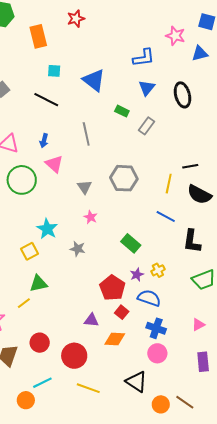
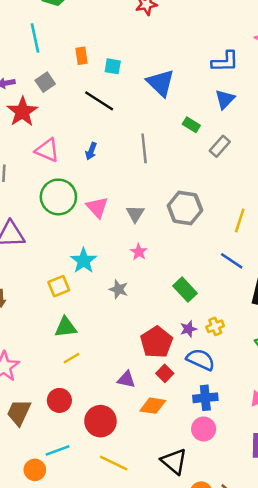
orange rectangle: (38, 36) -> (81, 56), moved, size x0.6
pink triangle: (54, 164) -> (97, 207), moved
yellow line: (24, 303) -> (71, 358), moved
blue cross: (156, 328) -> (205, 398), turned -30

